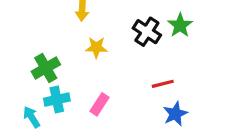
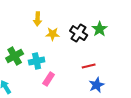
yellow star: (96, 47) -> (53, 34), moved
cyan cross: (57, 100) -> (37, 61), moved

